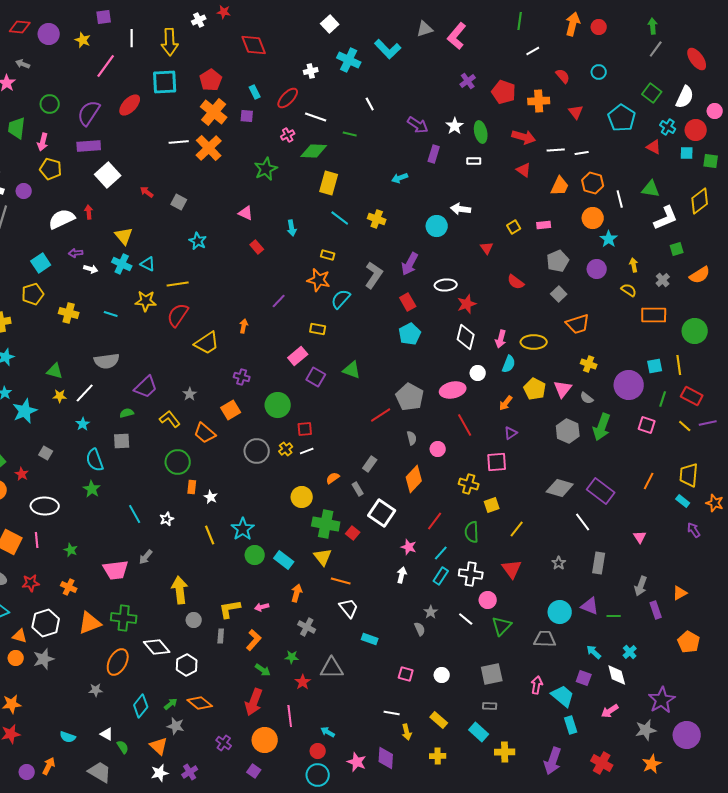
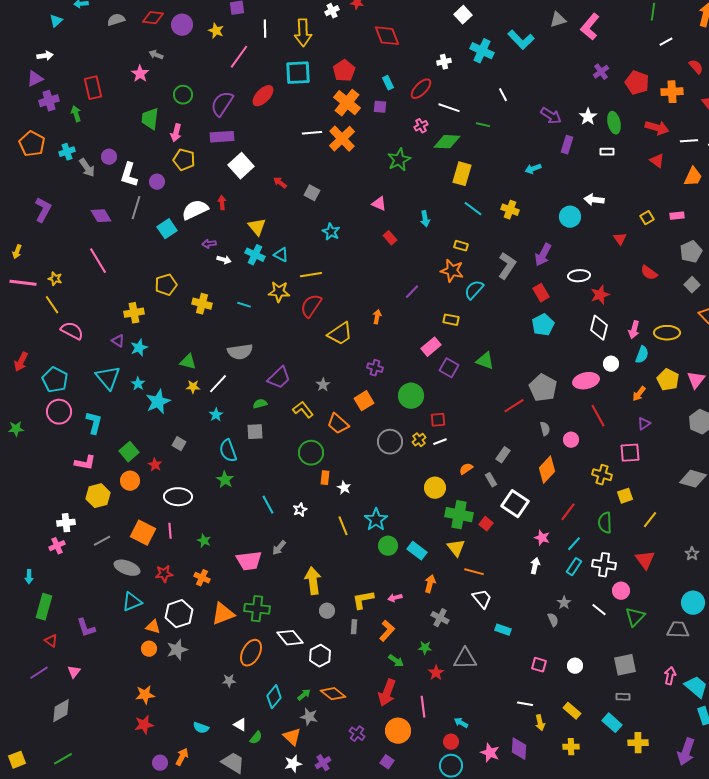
cyan square: (41, 263) -> (167, 229), moved
green semicircle: (123, 747) -> (256, 738), turned 72

